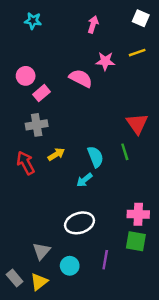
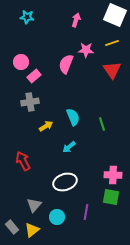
white square: (141, 18) -> (115, 15), size x1.6
pink semicircle: (81, 78) -> (66, 64), turned -96
red triangle: (137, 124) -> (112, 70), moved
cyan semicircle: (95, 157) -> (73, 117), moved
red arrow: (26, 163) -> (23, 161), moved

